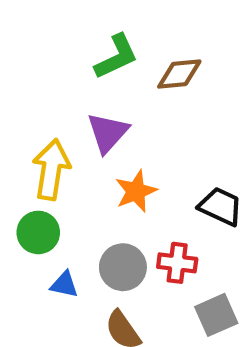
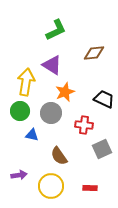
brown diamond: (179, 74) -> (94, 53), moved
purple triangle: (108, 133) -> (52, 65), turned -40
gray circle: (123, 267) -> (51, 113), moved

